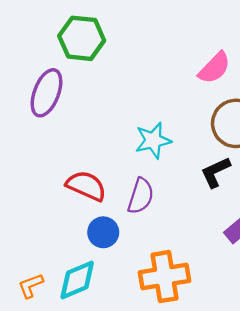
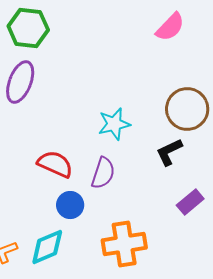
green hexagon: (82, 38) -> (28, 28), moved
pink semicircle: (214, 68) -> (170, 27), moved

